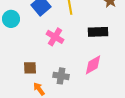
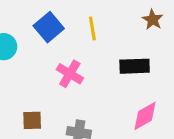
pink diamond: (93, 65) -> (145, 116), moved

